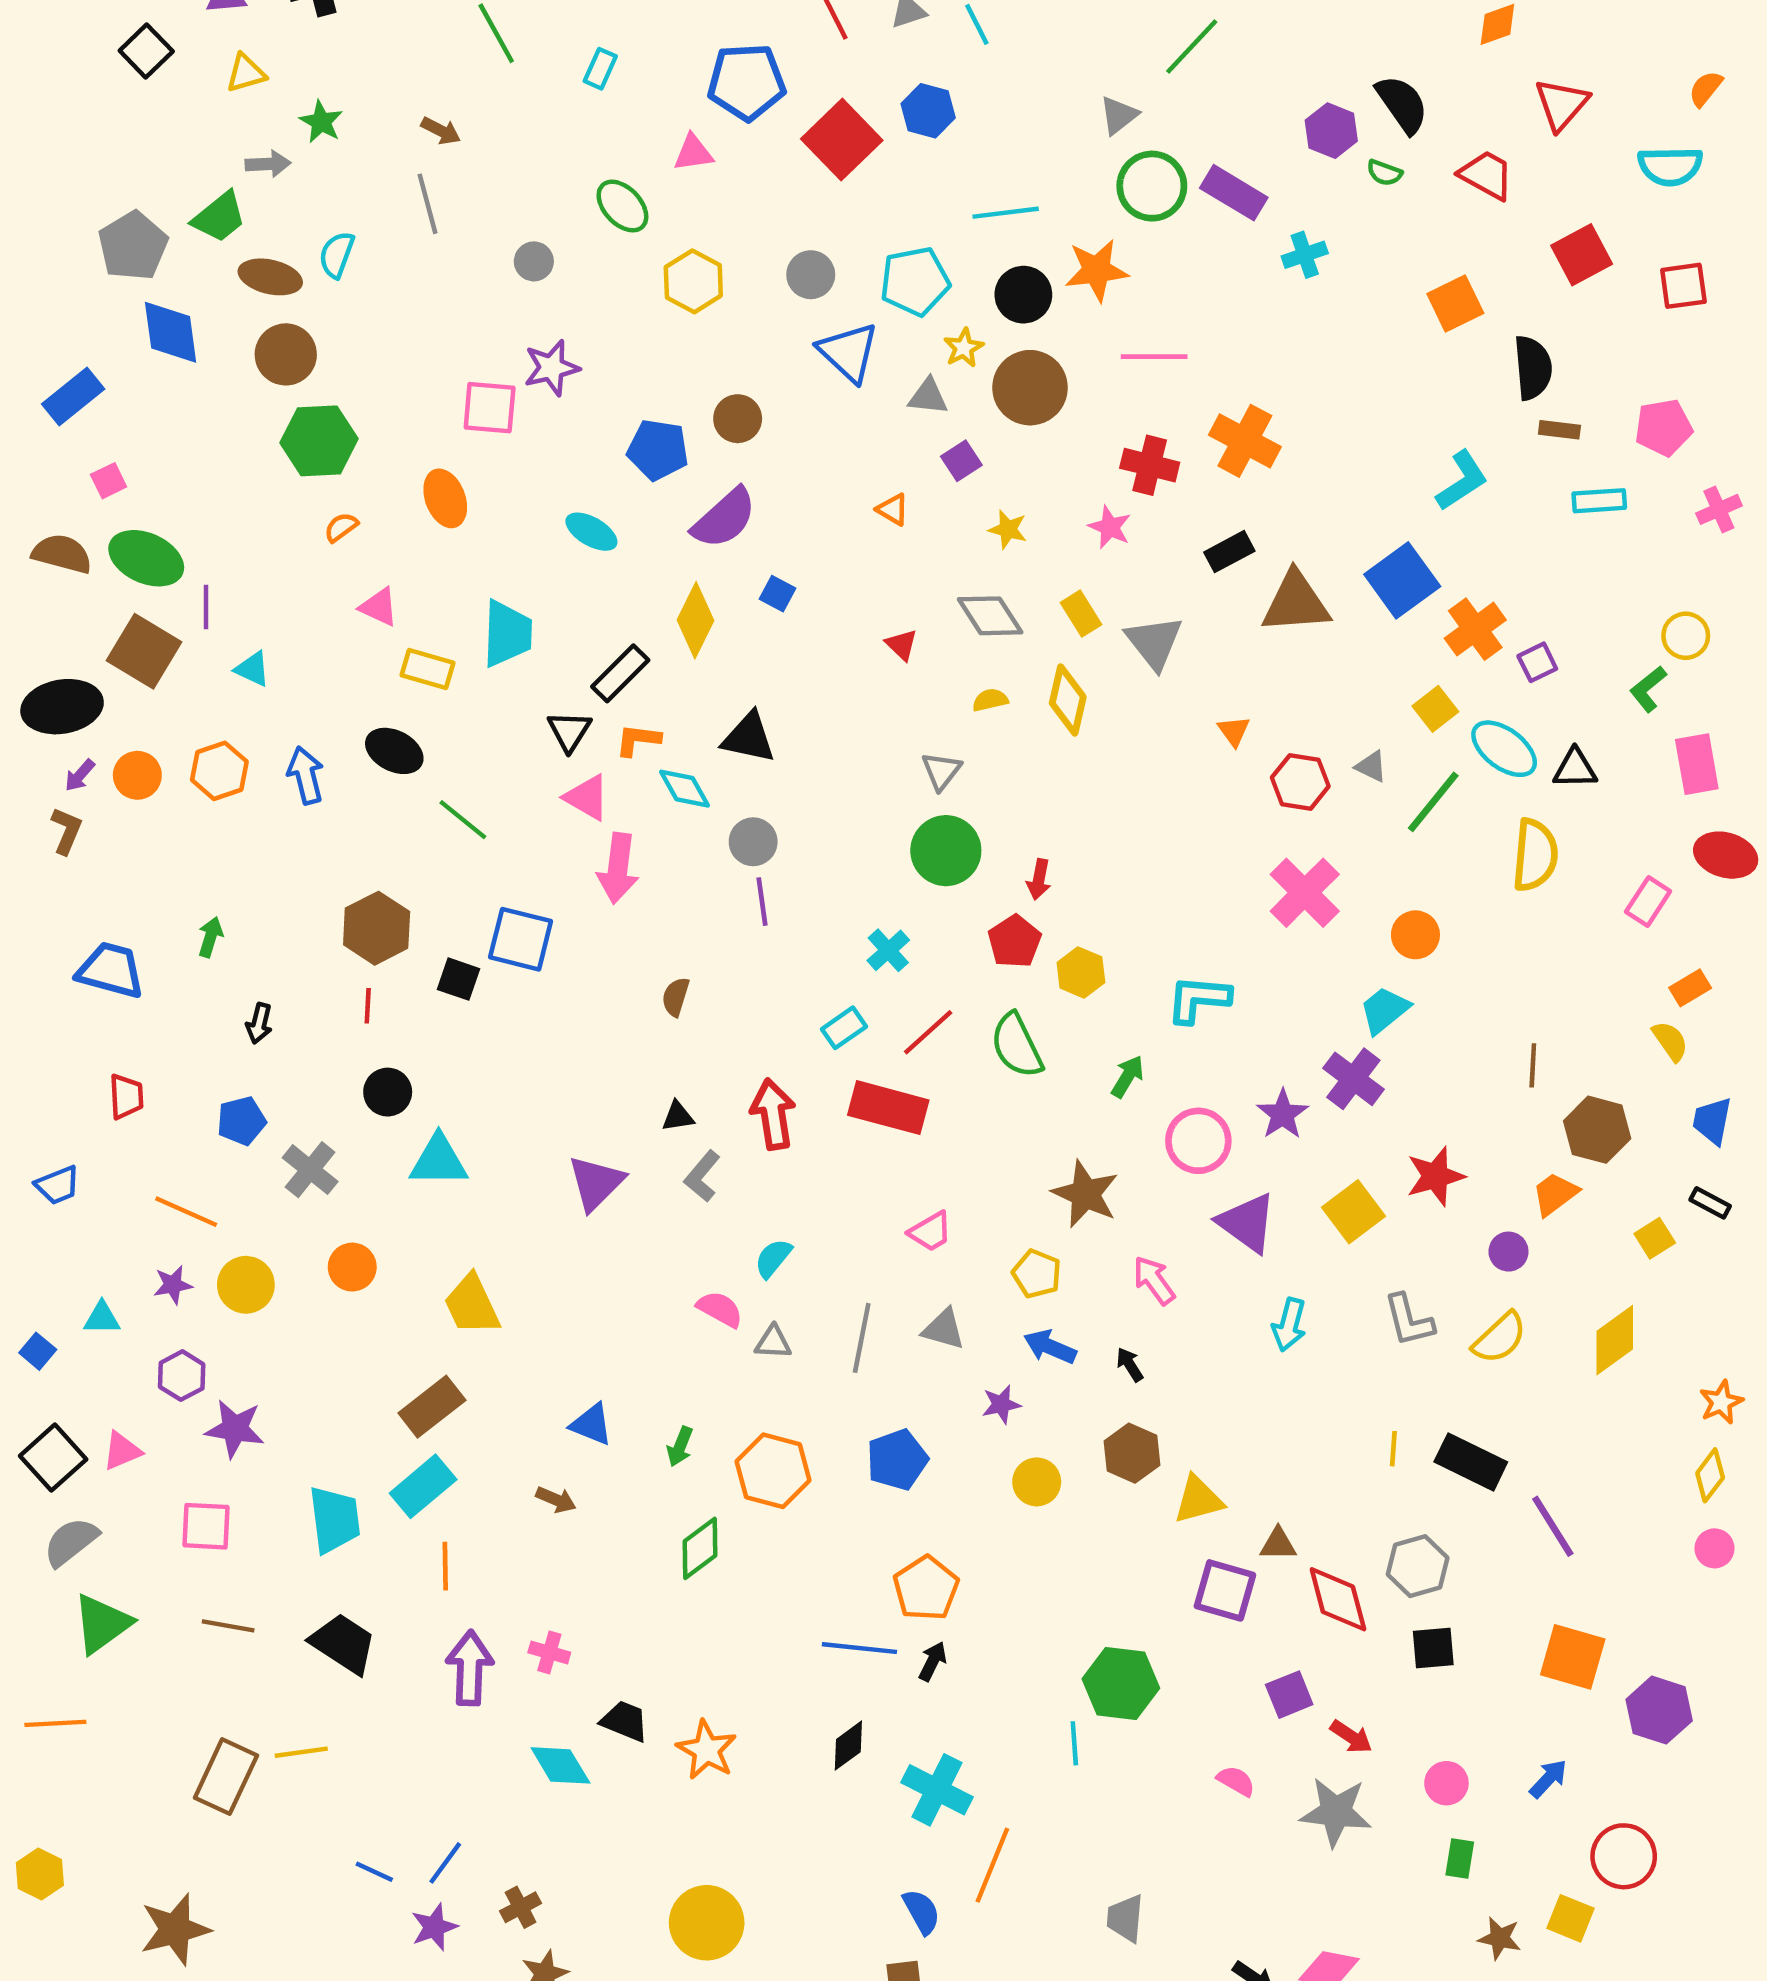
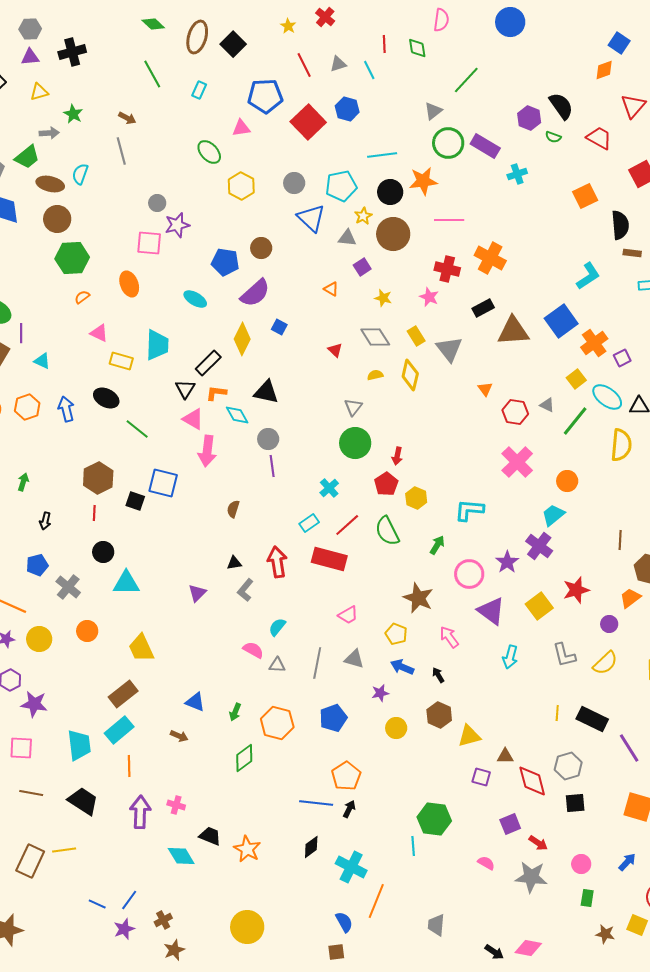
gray circle: (534, 261) -> (157, 203), moved
purple triangle: (596, 1183) -> (197, 593), size x0.7
purple square: (1225, 1590) -> (481, 777), size x0.7

